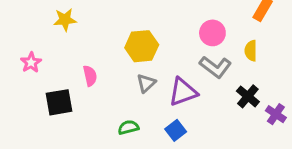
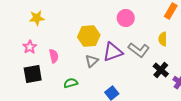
pink circle: (212, 33) -> (126, 18), moved
pink star: (31, 62) -> (30, 47), moved
purple triangle: (183, 92) -> (113, 52), moved
green semicircle: (128, 127) -> (71, 83), moved

